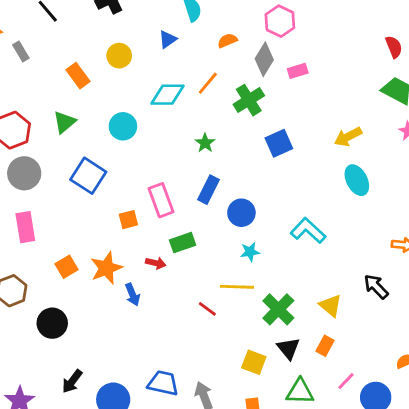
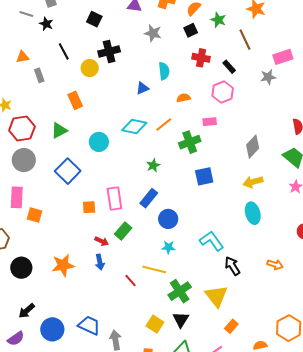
yellow circle: (119, 56) -> (90, 68), moved
gray diamond: (264, 59) -> (253, 147), moved
pink rectangle: (298, 71) -> (210, 122), moved
green rectangle: (183, 243) -> (123, 231), turned -42
orange square: (67, 267) -> (35, 215), moved, turned 35
orange star: (106, 268) -> (63, 265), moved
black arrow: (376, 287) -> (232, 266), moved
blue arrow: (132, 295) -> (100, 262), moved
yellow triangle: (331, 306) -> (216, 296), size x1.4
orange rectangle: (325, 346) -> (231, 326), moved

